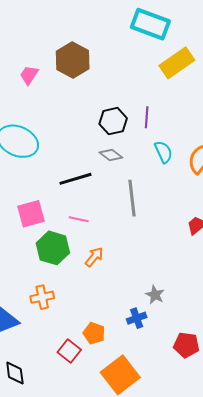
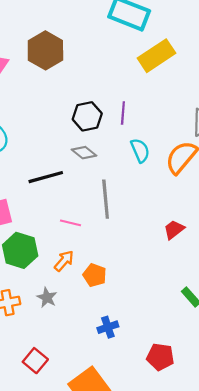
pink line: (79, 219) -> (71, 223), moved
gray star: (155, 295) -> (47, 298), moved
orange pentagon: (94, 333) -> (95, 275), moved

